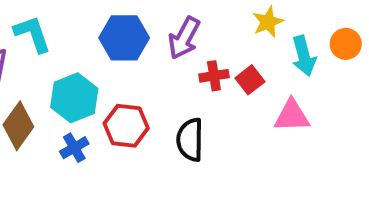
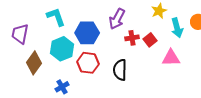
cyan L-shape: (32, 34) -> (56, 17), moved
blue hexagon: (124, 38) -> (87, 33), moved
blue cross: (74, 148) -> (62, 87), moved

